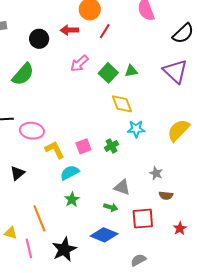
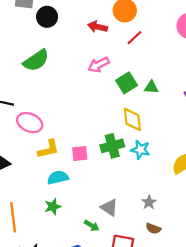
black circle: (39, 39) -> (47, 17), moved
green cross: (111, 146) -> (112, 146), moved, size x1.5
yellow L-shape: (55, 150) -> (48, 149), turned 90

